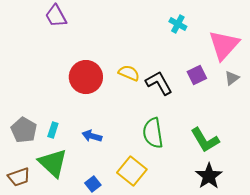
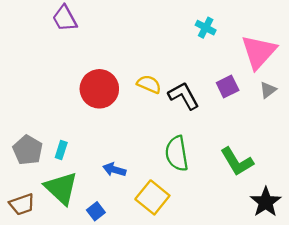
blue arrow: (92, 136) -> (114, 170), moved
black star: (209, 176) -> (266, 202), moved
blue square: (93, 184) -> (96, 211), moved

